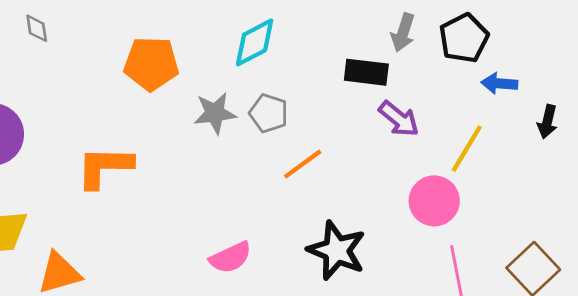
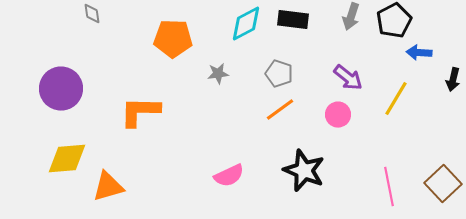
black rectangle: (366, 72) -> (293, 20), moved
gray star: (215, 113) -> (218, 74), size x0.7
gray pentagon: (269, 113) -> (279, 74), moved
pink circle: (434, 201) -> (338, 115), moved, size x0.7

